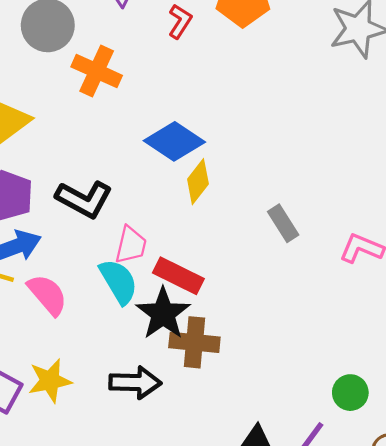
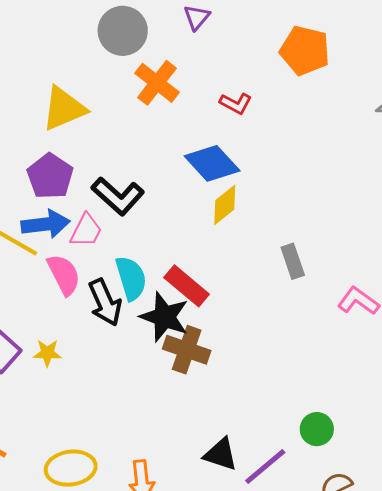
red L-shape: (180, 21) -> (236, 103), moved, turned 72
pink trapezoid: (131, 245) -> (86, 231), moved
black star: (163, 314) -> (164, 317), turned -30
yellow star: (50, 381) -> (47, 353), size x0.7
black arrow: (135, 383) -> (105, 302), moved, turned 51

